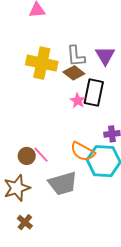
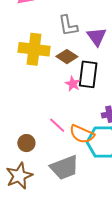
gray L-shape: (76, 56) -> (68, 26), moved
pink line: (41, 155) -> (57, 125), moved

